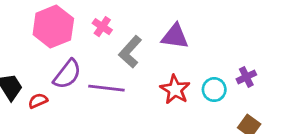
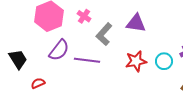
red star: (175, 90) -> (136, 61), turned 30
red semicircle: (38, 101) -> (38, 83), moved

